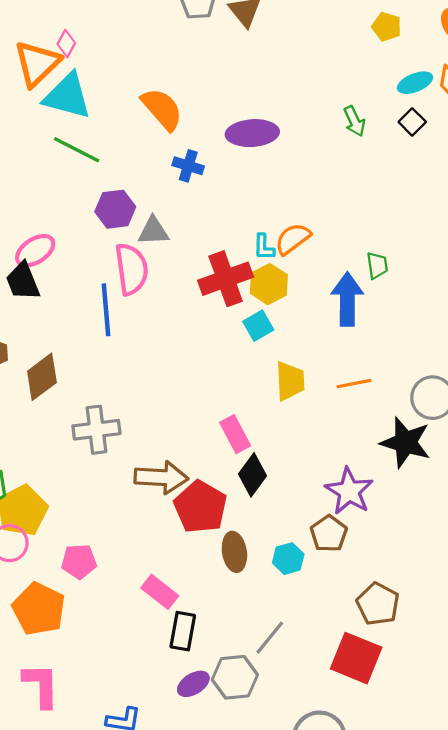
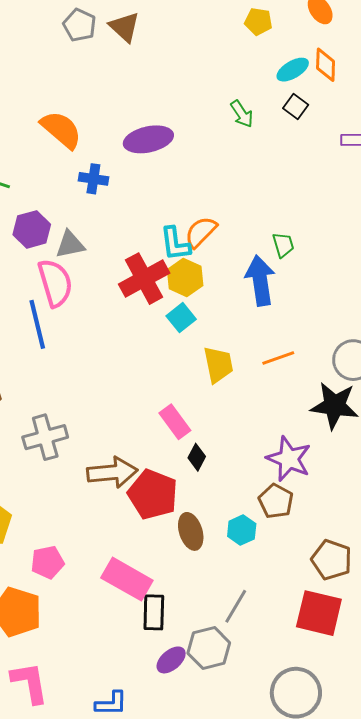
cyan L-shape: (264, 247) -> (175, 244), size x1.4
black diamond: (253, 475) -> (197, 457), size x0.7
pink rectangle: (160, 592) -> (127, 579), size x1.4

